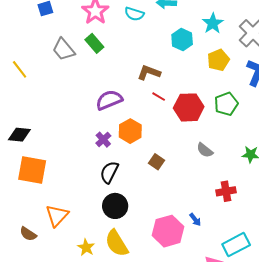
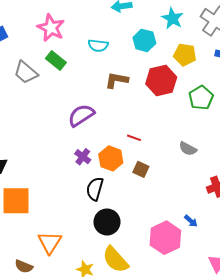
cyan semicircle: (134, 14) -> (98, 45), moved
yellow pentagon: (218, 60) -> (185, 55), turned -30
red line: (159, 97) -> (134, 138), moved
red hexagon: (189, 107) -> (161, 81), moved
orange hexagon: (130, 131) -> (111, 158), moved

